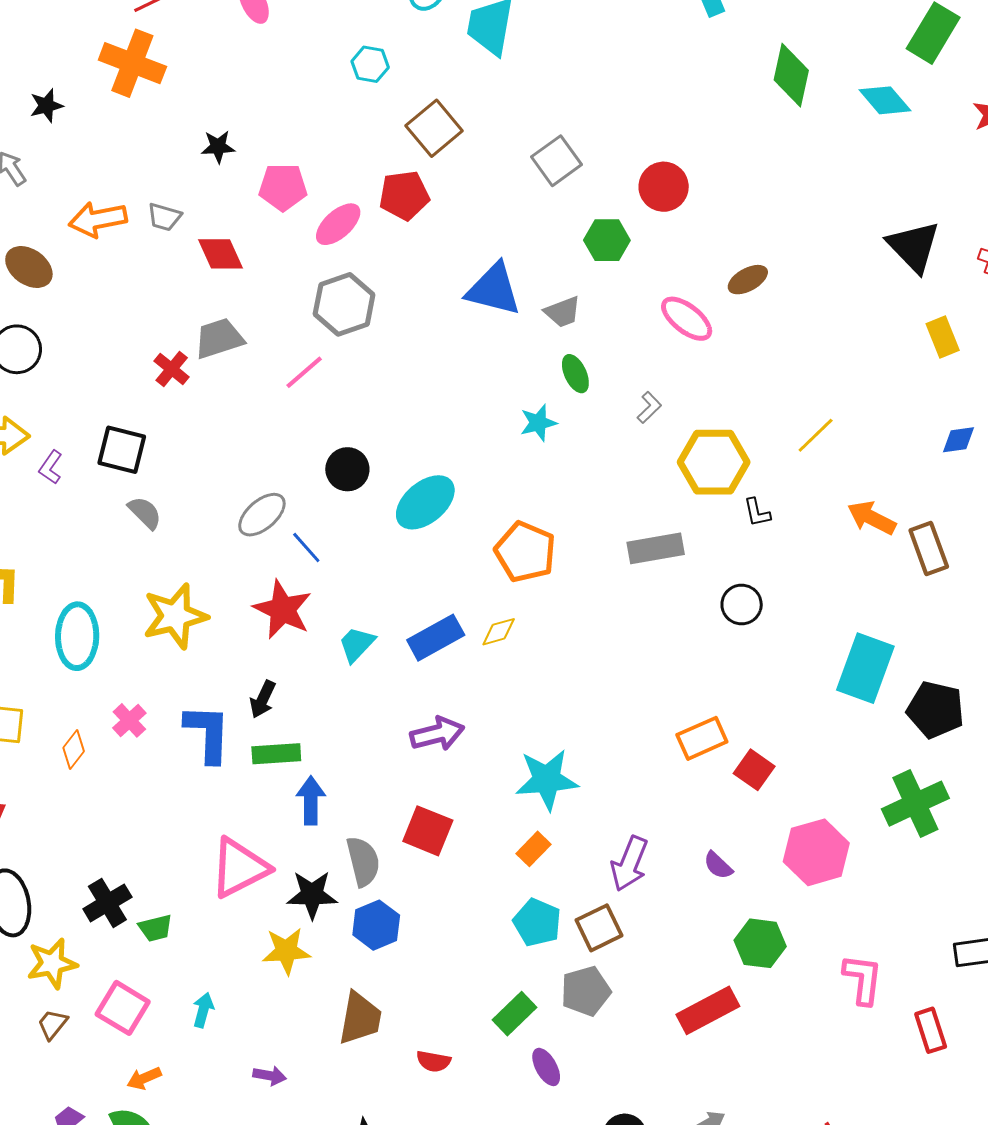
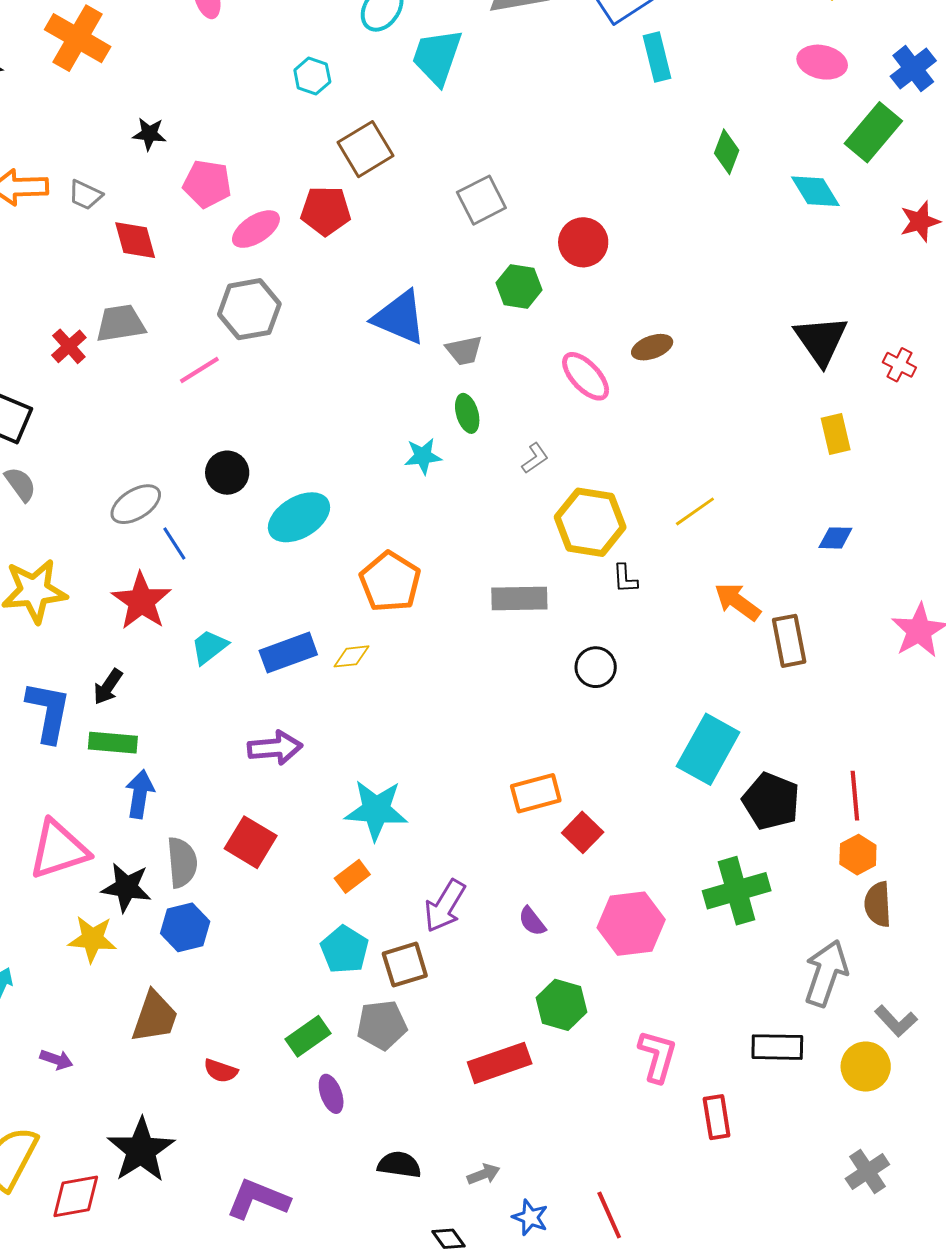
green diamond: (791, 75) -> (727, 152), size x0.7

